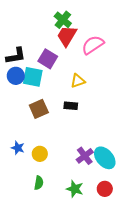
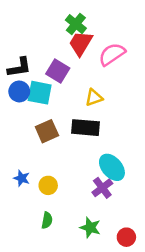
black rectangle: (71, 106) -> (85, 128), size x1.6
cyan ellipse: (105, 158) -> (112, 167), moved
red circle: (105, 189) -> (126, 237), moved

